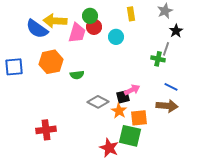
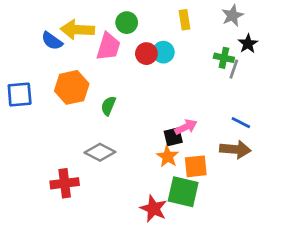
red circle: (94, 27) -> (146, 54), moved
blue semicircle: (37, 29) -> (52, 41), size x0.7
green cross: (158, 59) -> (224, 58), moved
green semicircle: (77, 75) -> (108, 106), turned 120
gray diamond: (98, 102) -> (100, 152), moved

